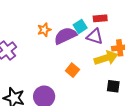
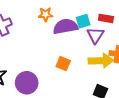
purple triangle: (95, 36) -> (95, 35), turned 30
orange square: (72, 70) -> (63, 64), turned -32

